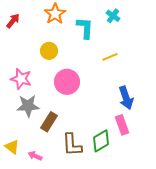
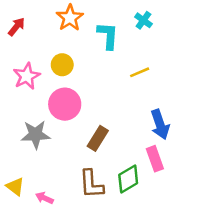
pink star: (21, 79) -> (27, 76), moved, turned 30
pink circle: (67, 82) -> (65, 104), moved
brown rectangle: (49, 122) -> (98, 138), moved

